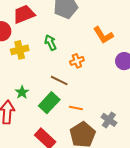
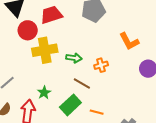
green arrow: (50, 43) -> (74, 58), moved, turned 119
yellow cross: (20, 50) -> (45, 50), size x1.4

